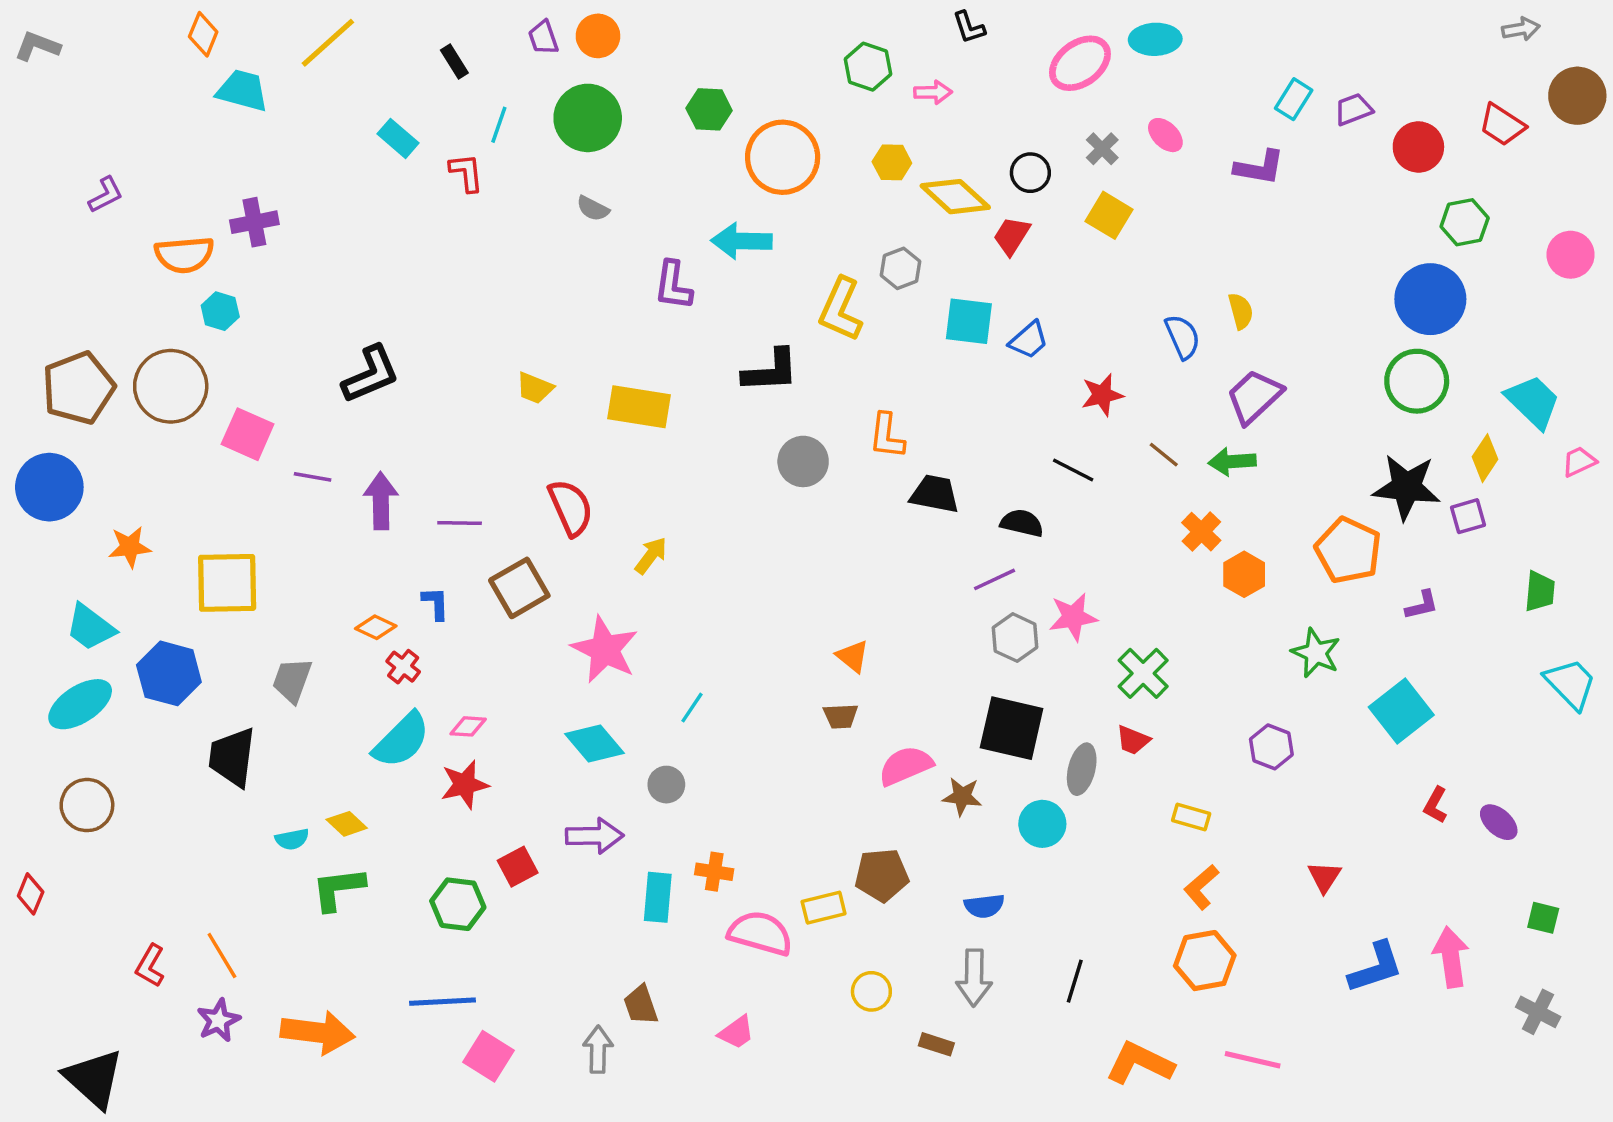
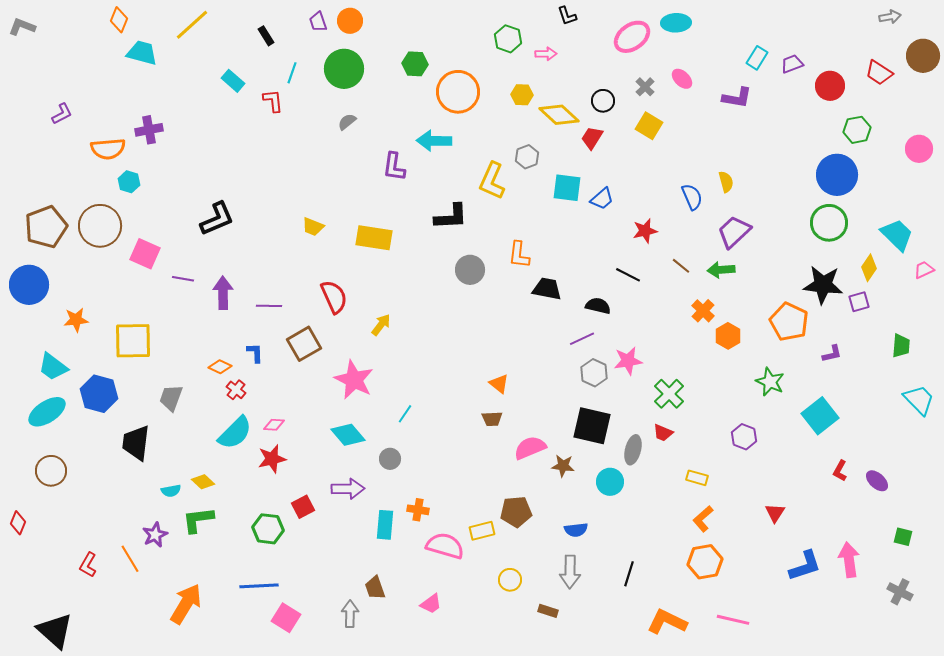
gray semicircle: (593, 209) -> (347, 122), turned 114
purple star: (219, 1020) -> (155, 535), moved
orange arrow: (318, 1032) -> (186, 604), turned -66

